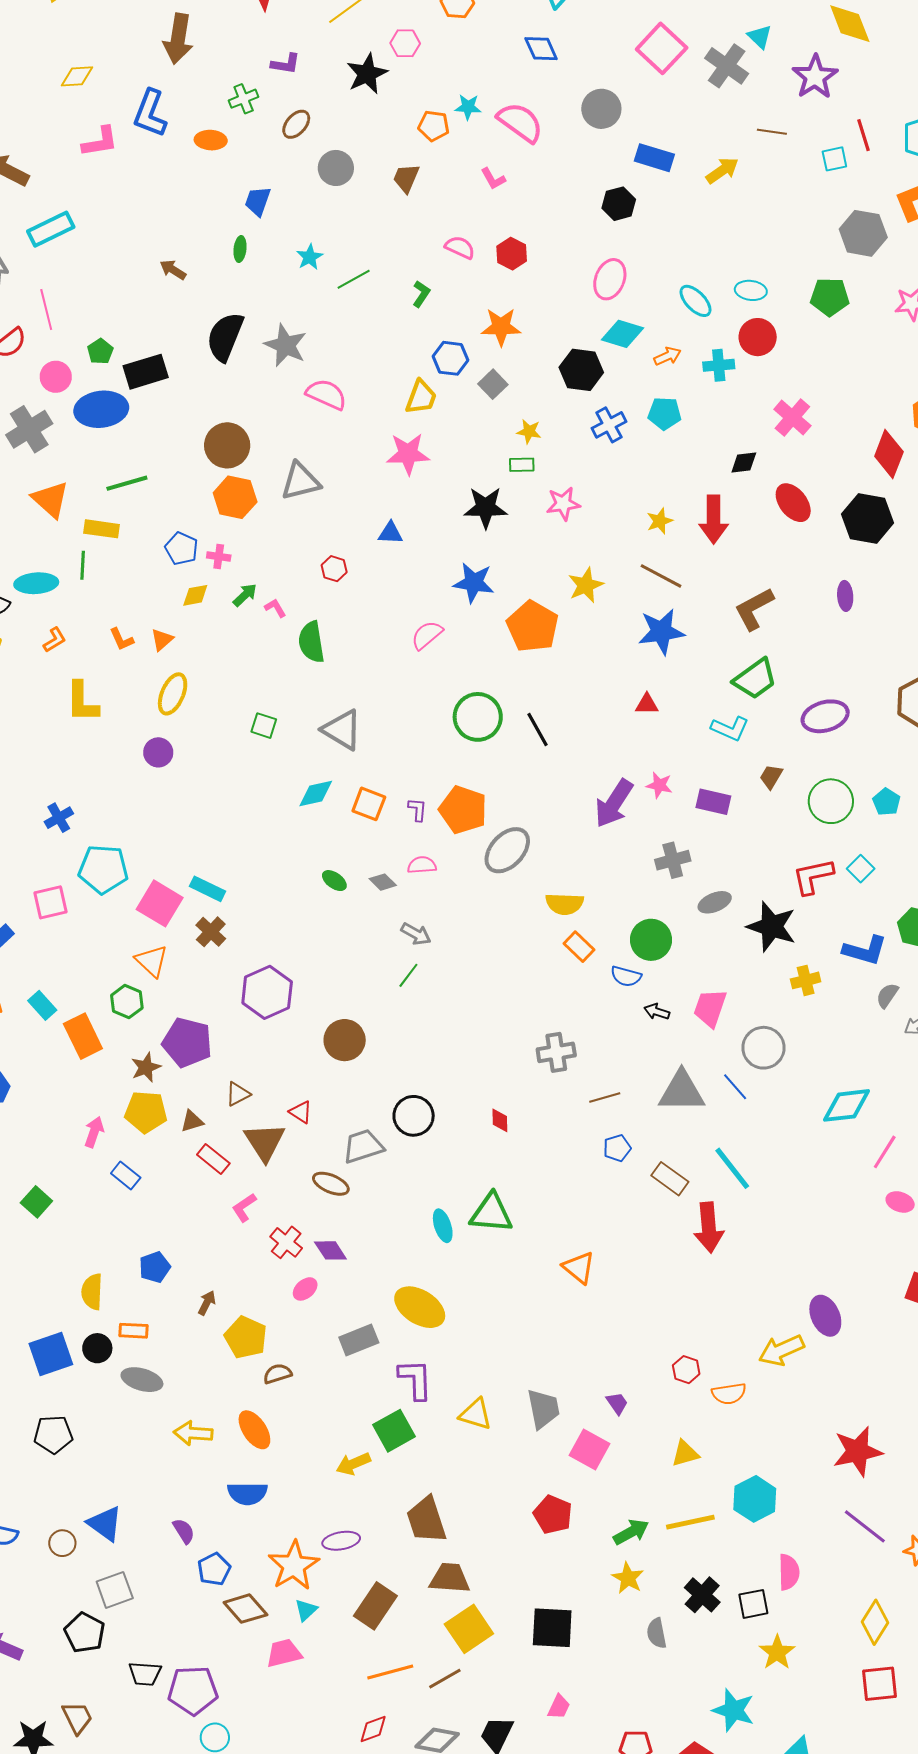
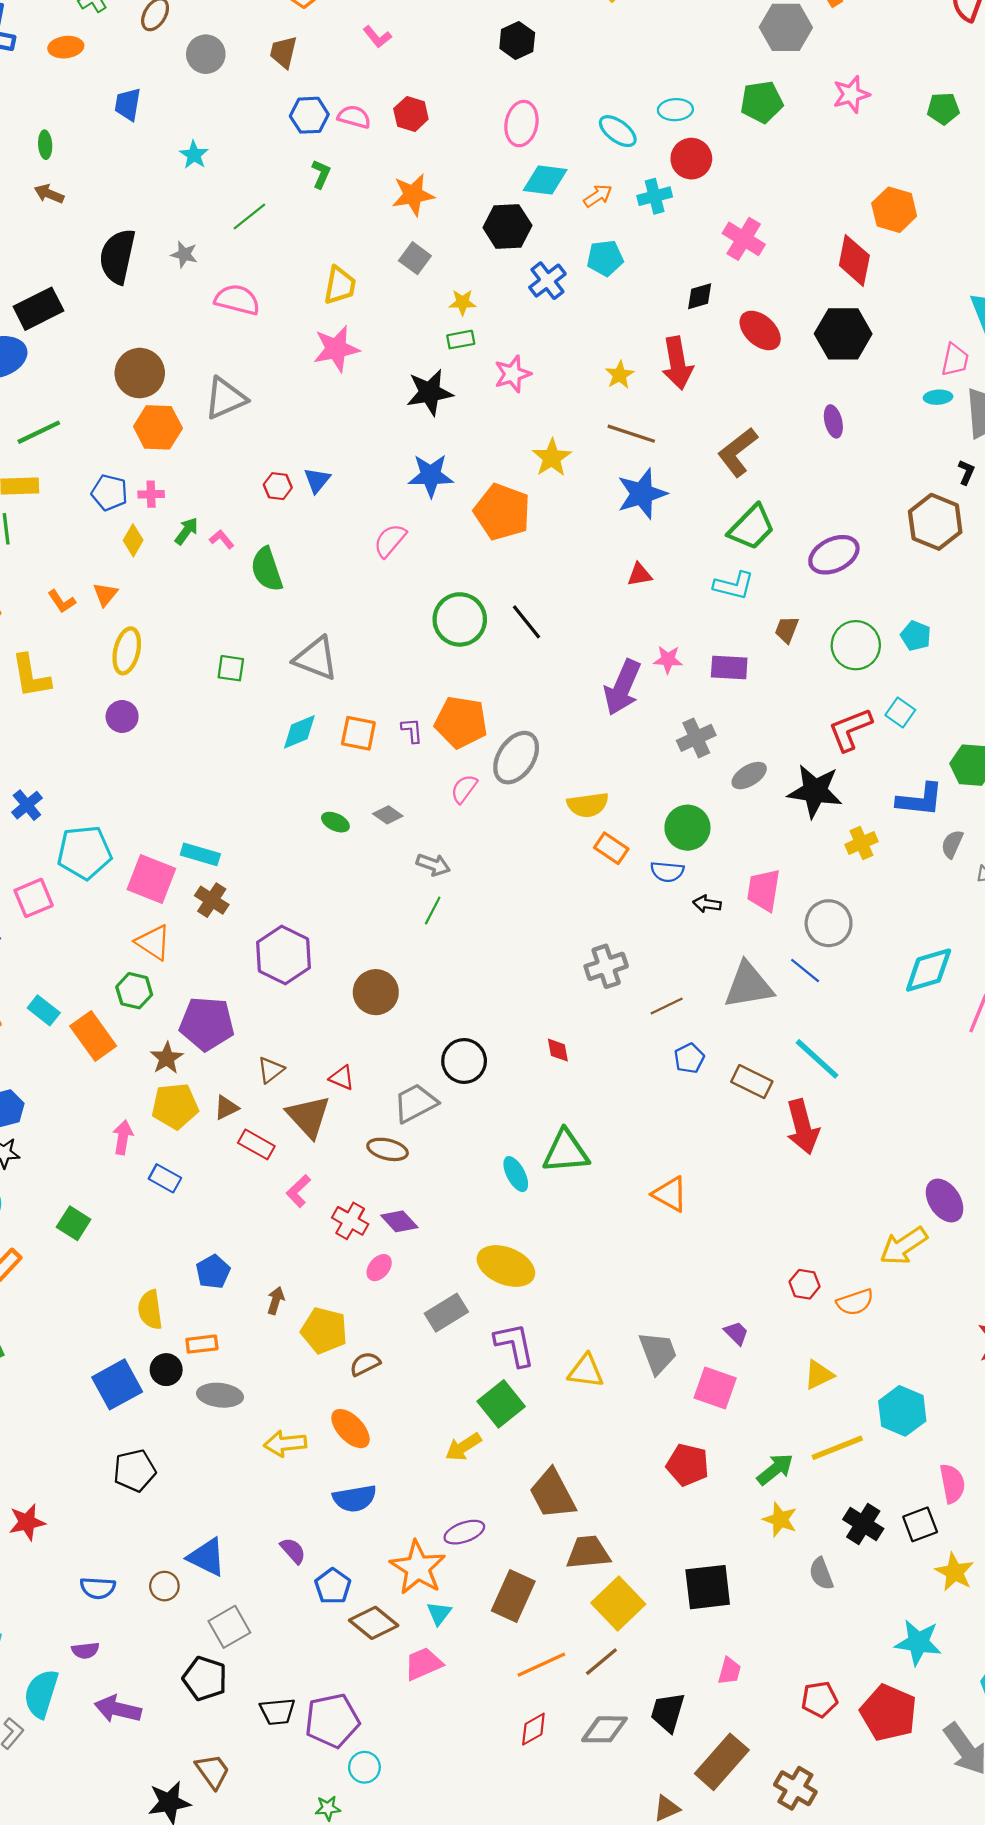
green ellipse: (240, 249) -> (45, 145), moved
green line: (354, 279) -> (249, 216), moved
gray star: (285, 345) -> (184, 254), size x0.6
blue hexagon: (451, 358) -> (309, 115), moved
blue triangle: (390, 533) -> (317, 480), moved, turned -44
yellow diamond: (195, 595) -> (133, 540), turned -40
pink semicircle: (422, 865) -> (464, 789), moved, turned -40

